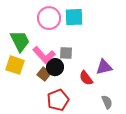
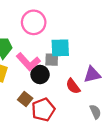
cyan square: (74, 17) -> (60, 48), moved
brown square: (44, 74) -> (25, 99), moved

